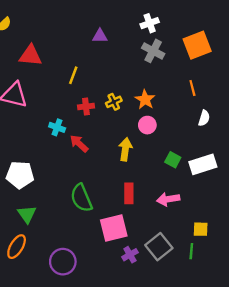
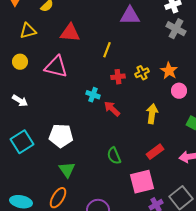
purple triangle: (100, 36) -> (130, 16), size x1.5
pink circle: (147, 125) -> (179, 91), moved
red rectangle: (129, 193) -> (155, 152), turned 54
green semicircle: (81, 198) -> (114, 156), size x0.7

